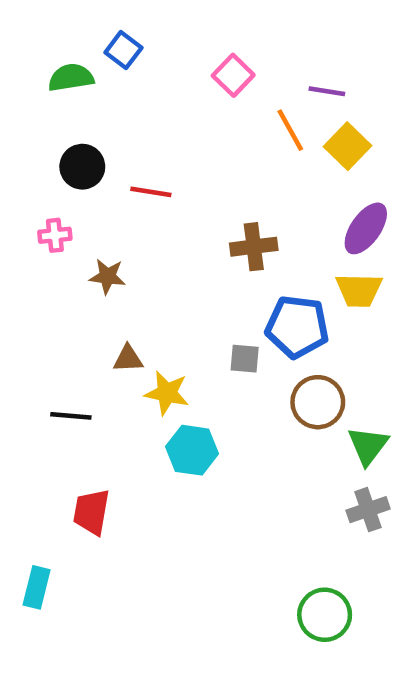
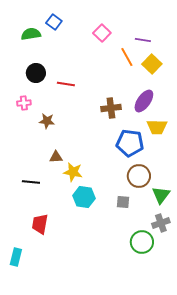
purple ellipse: (366, 228) -> (144, 101), moved
gray square: (245, 359) -> (123, 202), moved
green circle: (325, 615) -> (142, 242), moved

